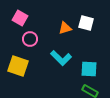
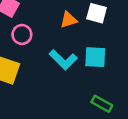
cyan square: (89, 69) -> (95, 57), moved

